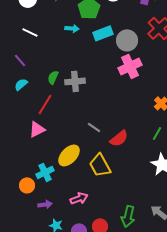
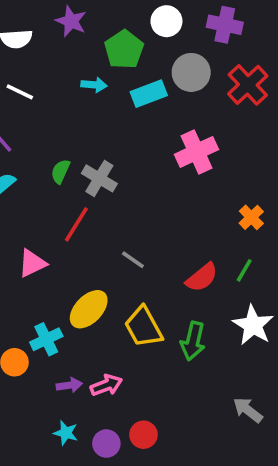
gray circle: (127, 40) -> (191, 72), moved
gray cross: (75, 81) -> (99, 178), turned 36
red line: (45, 104) -> (76, 224), moved
red semicircle: (119, 138) -> (202, 277), moved
purple arrow: (45, 204) -> (69, 385), moved
green arrow: (128, 216) -> (193, 341), moved

